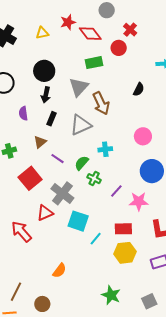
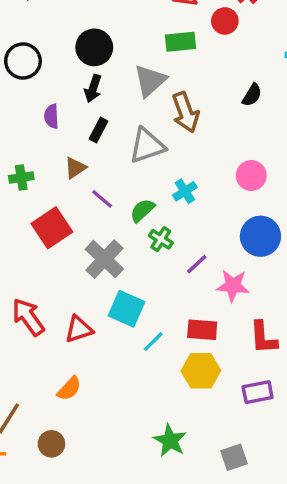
cyan cross: (105, 149) -> (185, 191), turned -32
red triangle: (45, 213) -> (79, 329), moved
orange semicircle: (59, 271) -> (69, 389), moved

